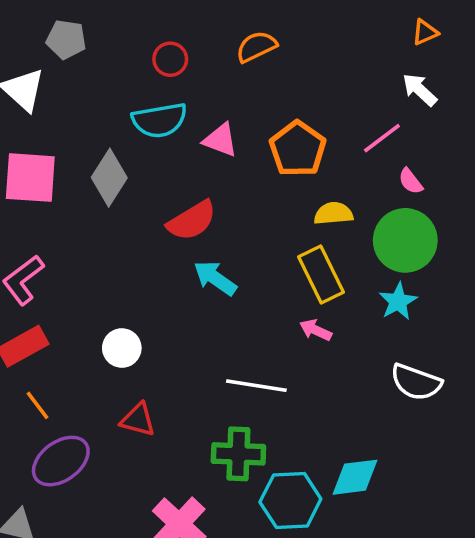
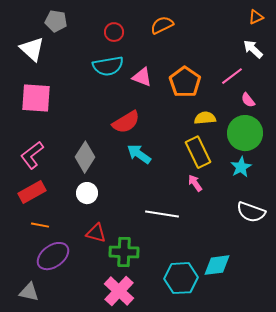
gray diamond: (109, 178) -> (85, 157), moved
pink arrow: (316, 330) -> (195, 183), turned 30
orange line: (37, 405) -> (40, 225), turned -42
green cross: (238, 454) -> (124, 252), moved

